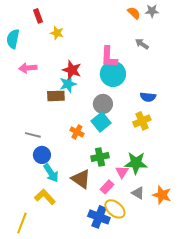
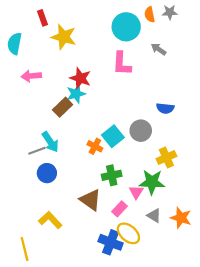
orange semicircle: (134, 13) -> (150, 15), turned -144
yellow star: (57, 33) -> (64, 37), size x1.6
cyan circle: (113, 74) -> (126, 27), moved
brown rectangle: (56, 96) -> (63, 107), turned -42
gray circle: (103, 104) -> (141, 131), moved
yellow cross: (142, 121) -> (166, 157), moved
orange cross: (77, 132) -> (95, 146), moved
gray line: (33, 135) -> (37, 151), turned -35
cyan arrow: (51, 173) -> (50, 142), moved
yellow line: (22, 223) -> (25, 249), turned -35

